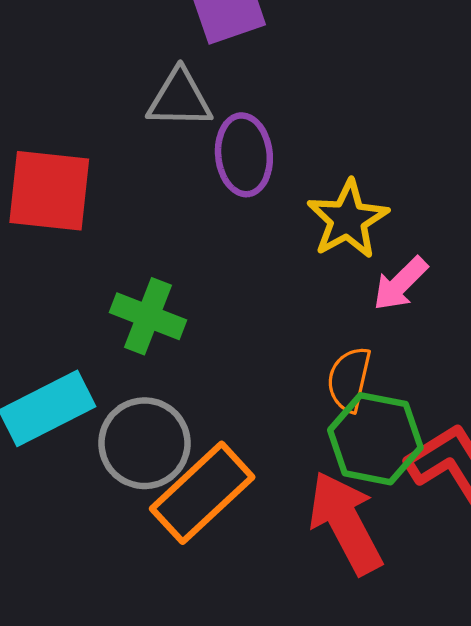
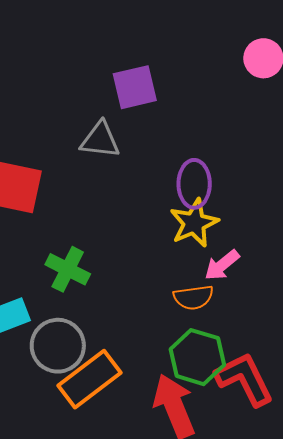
purple ellipse: (244, 155) -> (194, 184), moved
orange semicircle: (349, 379) -> (193, 297), moved, turned -117

